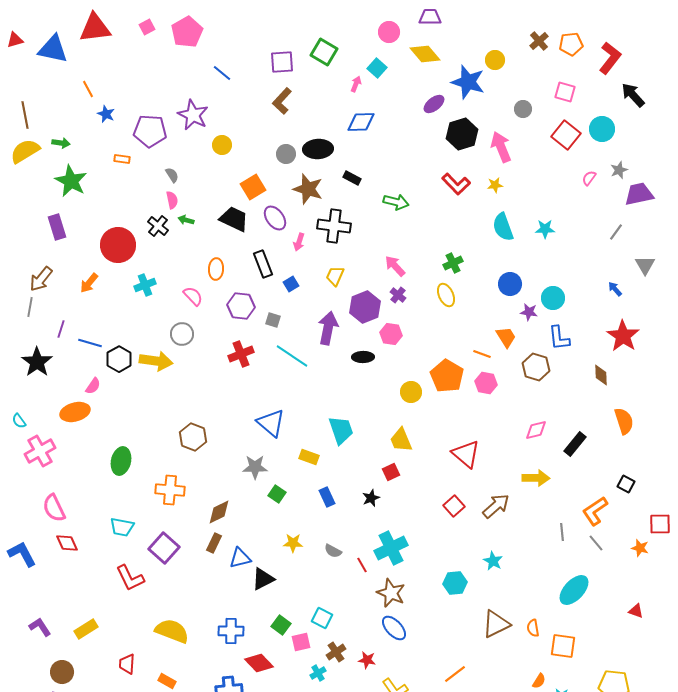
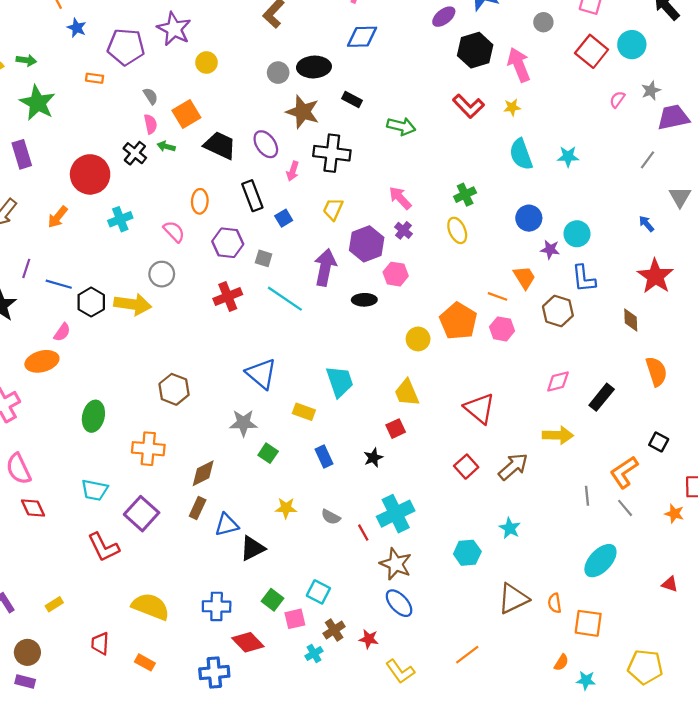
orange square: (253, 187) -> (186, 114), moved
yellow rectangle: (86, 629) -> (54, 604), size x0.7

